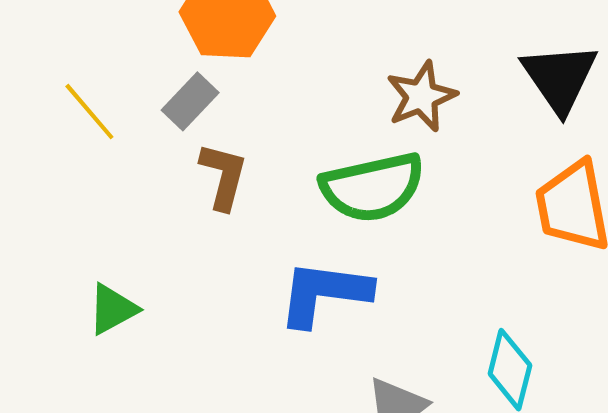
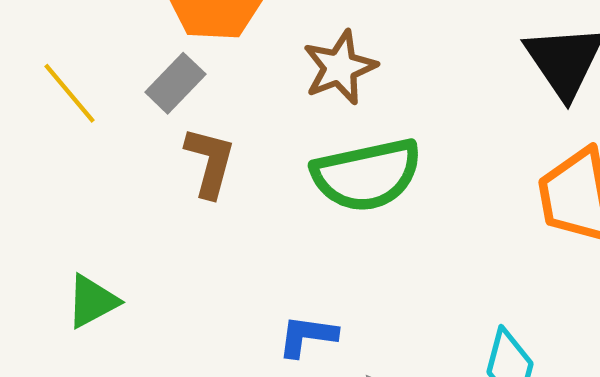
brown star: (421, 96) -> (340, 67), moved
blue L-shape: (324, 293) -> (307, 336), moved, size x0.6

